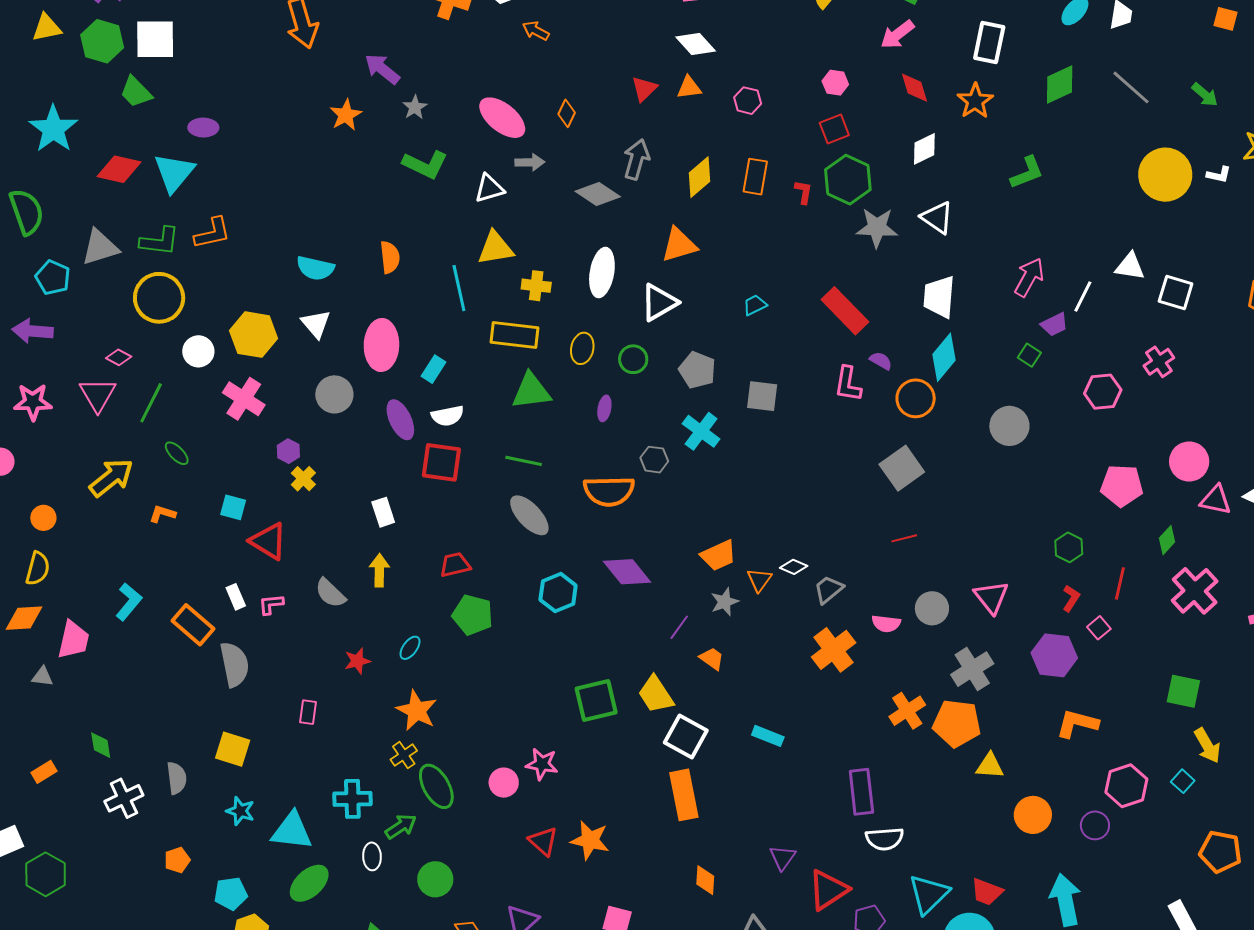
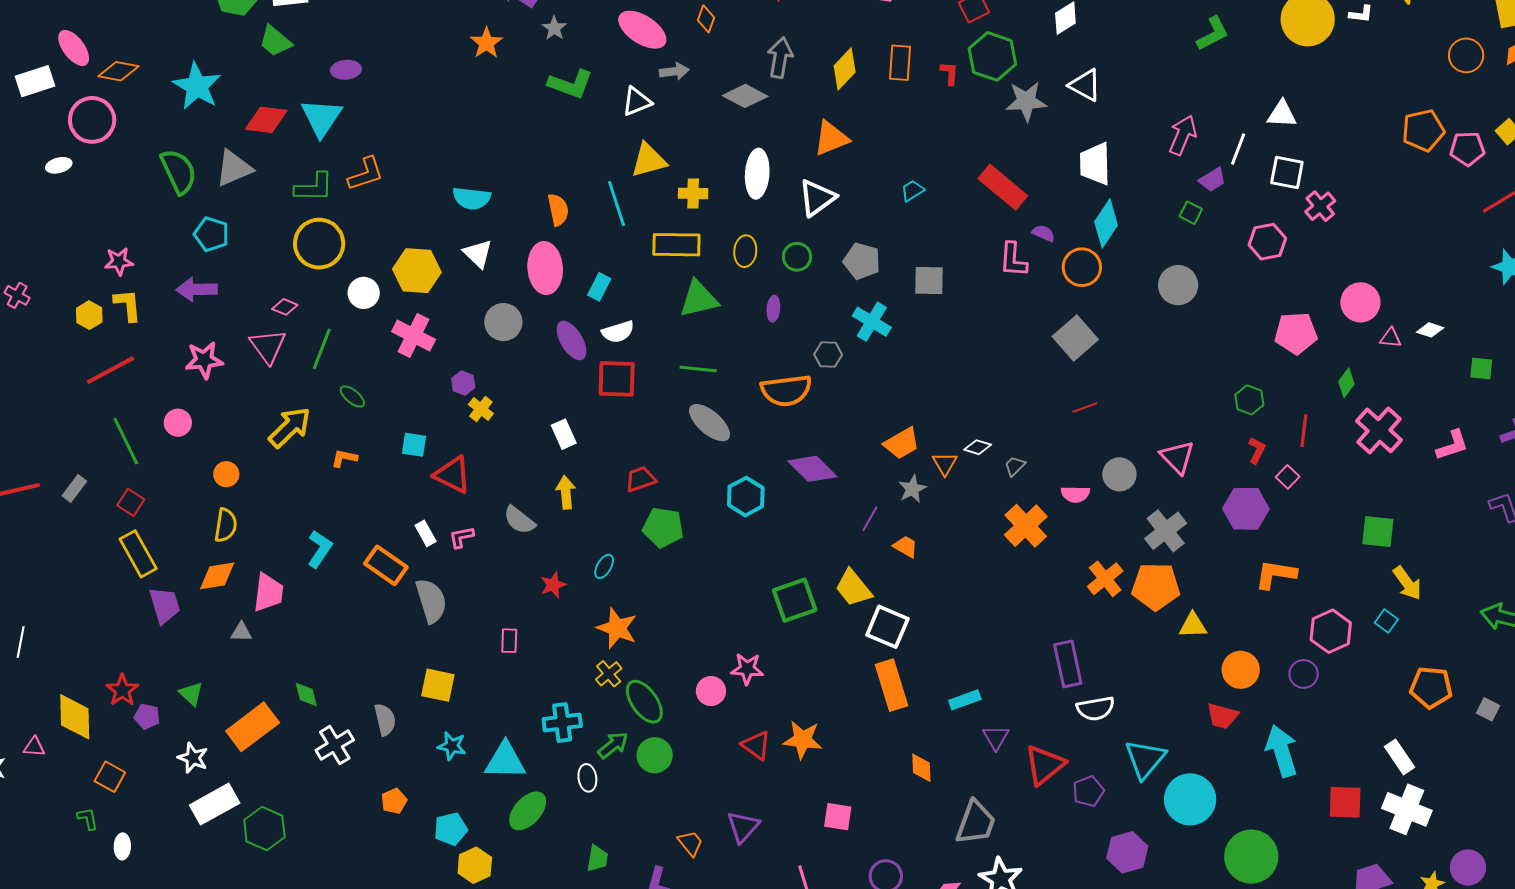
green L-shape: (1027, 173) -> (1213, 34), moved
gray triangle: (100, 247) -> (234, 168), moved
orange semicircle: (390, 257) -> (558, 210), moved
white square: (1176, 292) -> (1287, 172), moved
pink triangle: (1216, 500) -> (1391, 338), size x0.7
gray trapezoid: (829, 589) -> (1015, 466), size x0.7
cyan rectangle: (768, 736) -> (965, 700), moved, turned -36
orange rectangle: (44, 772) -> (253, 727), size x2.0
green circle: (435, 879) -> (655, 755), moved
red trapezoid: (987, 892) -> (1222, 716), moved

